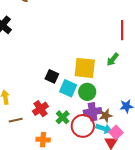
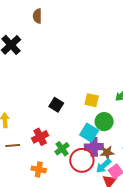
yellow square: (85, 68) -> (92, 100), size x0.6
cyan square: (68, 88) -> (89, 133), moved
green circle: (87, 92) -> (104, 122), moved
cyan arrow: (104, 129) -> (104, 166), turned 112

